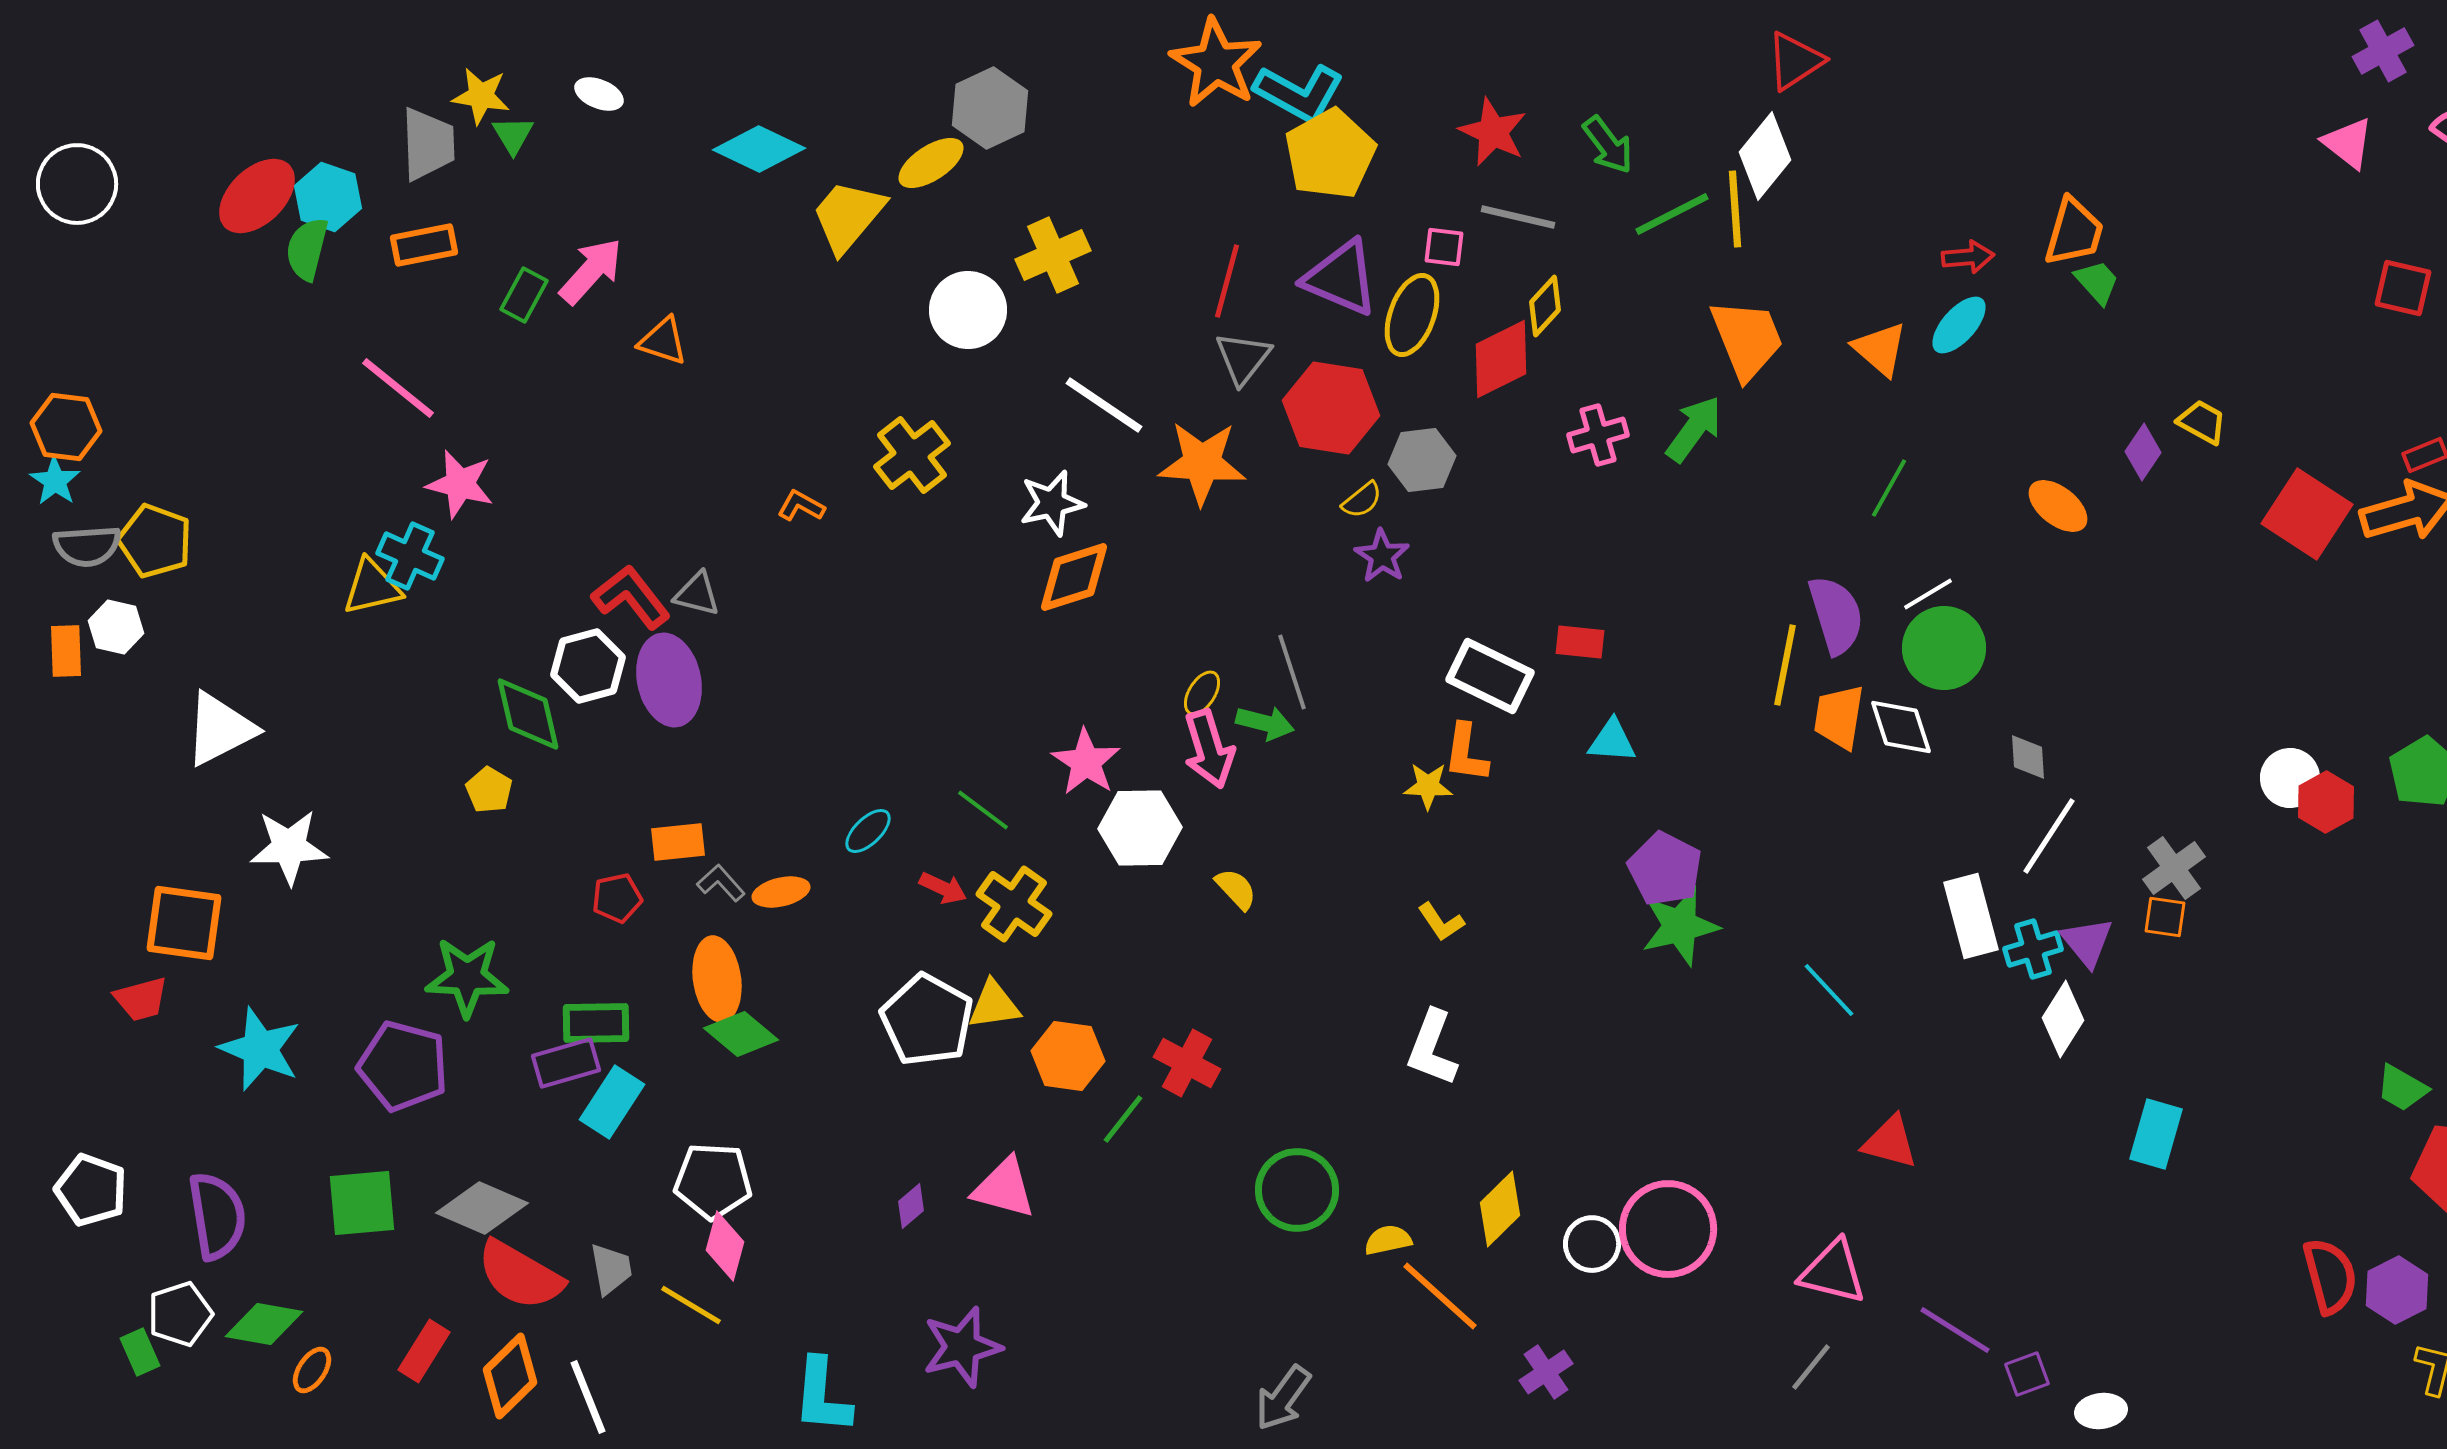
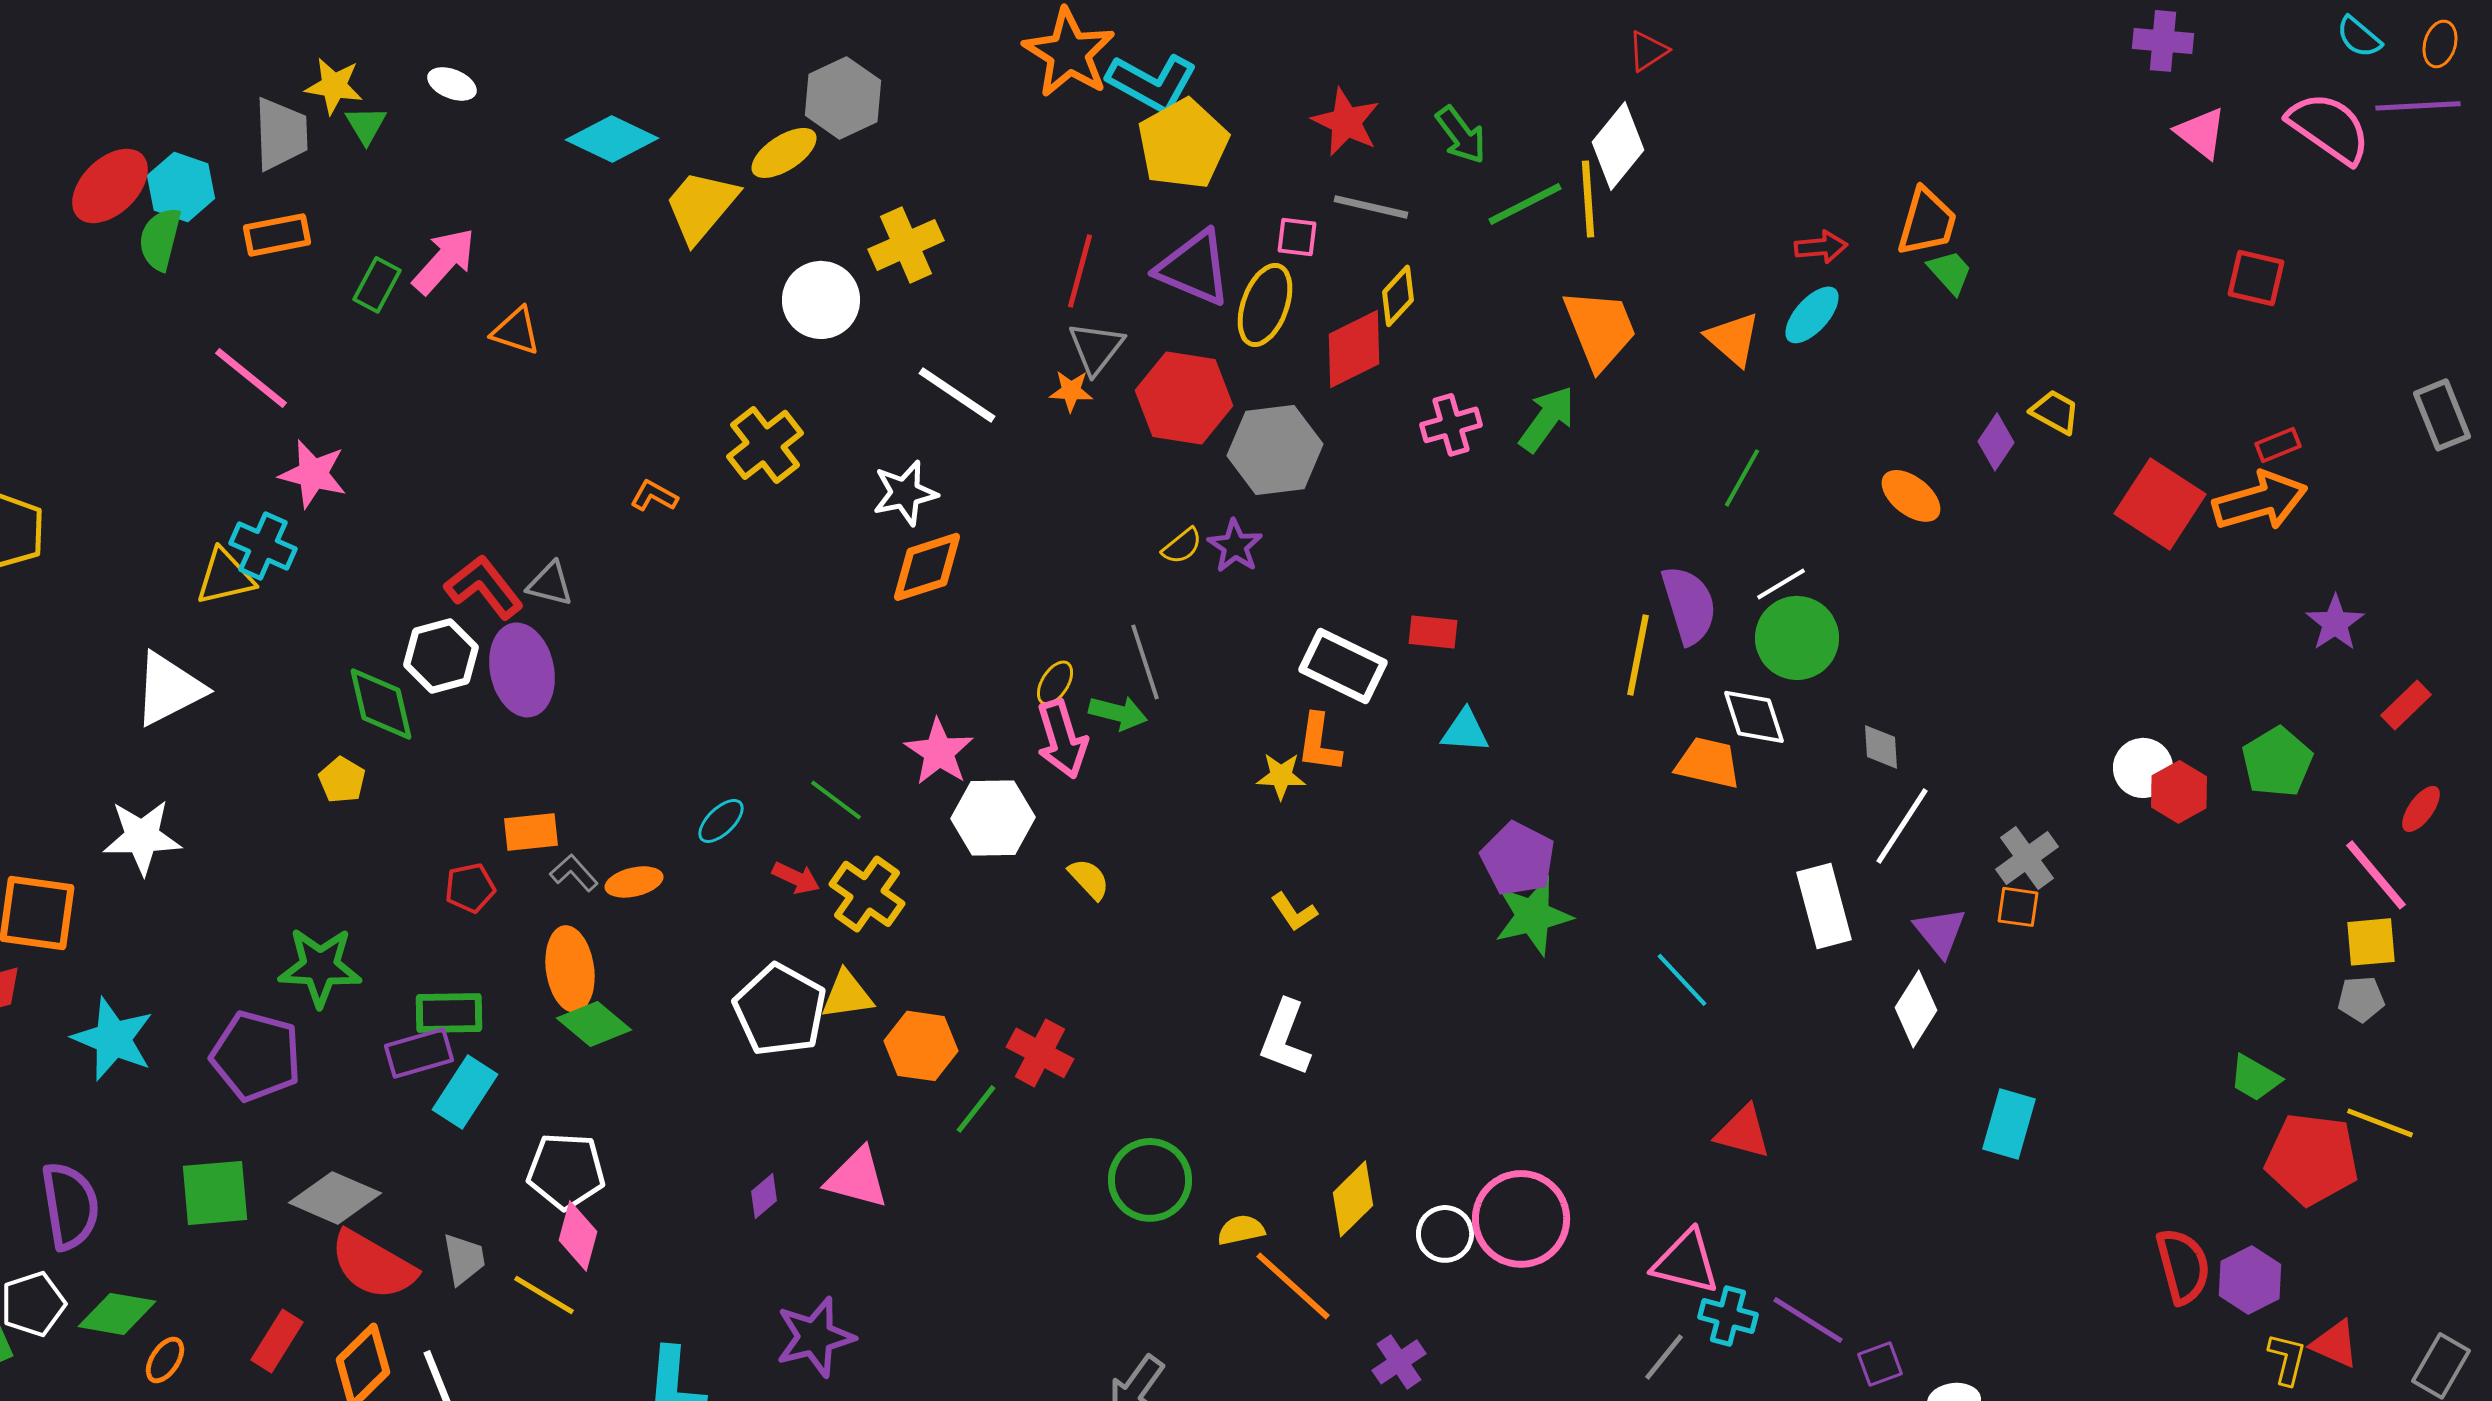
purple cross: (2383, 51) -> (2163, 41), moved, turned 34
red triangle: (1795, 61) -> (1648, 51), size x0.7
gray hexagon: (1422, 460) -> (1275, 450), size x1.4
orange star: (1202, 463) -> (1071, 391), moved, size x0.5
yellow semicircle: (1362, 500) -> (1182, 546), moved
orange trapezoid: (1839, 717) -> (1708, 763), moved, turned 94
white triangle: (220, 729) -> (169, 689), moved
cyan cross: (2033, 949) -> (1728, 1316), moved, turned 32

